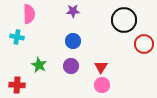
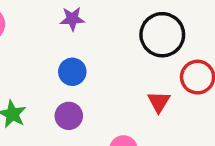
red triangle: (101, 67) -> (159, 102), moved

